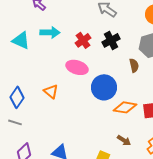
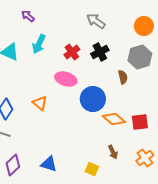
cyan arrow: (50, 32) -> (39, 44), turned 114
orange diamond: (125, 107) -> (114, 119), turned 30
brown arrow: (124, 140) -> (113, 152), turned 32

